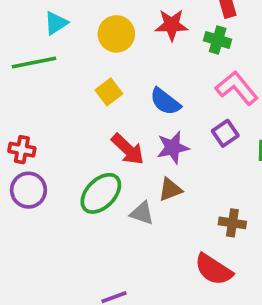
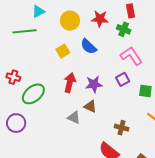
blue semicircle: (165, 102) -> (89, 46), moved
red arrow: (128, 149) -> (70, 83), turned -126
purple circle: (28, 190) -> (16, 123), moved
brown triangle: (170, 190) -> (90, 106), turned 40
green ellipse: (101, 193) -> (33, 94), moved

